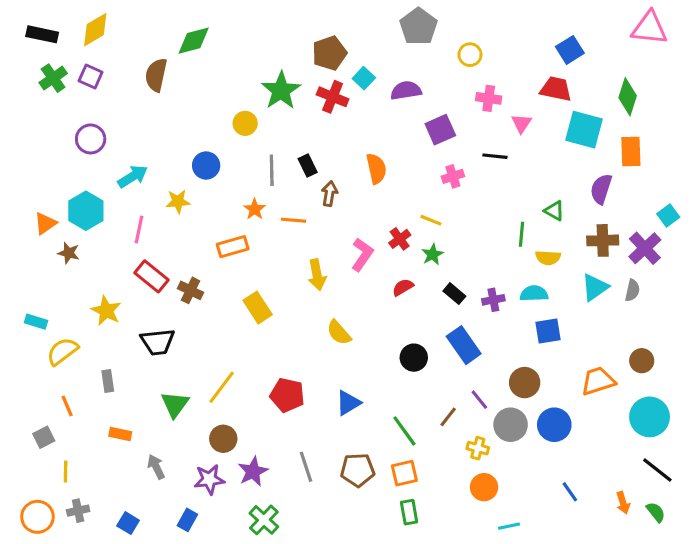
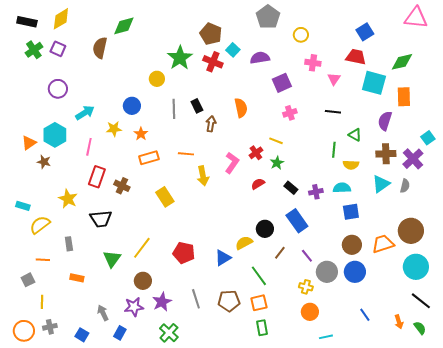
brown pentagon: (329, 53) -> (211, 34), turned -30
green diamond: (628, 97) -> (402, 62), turned 60
black line: (495, 156) -> (333, 112), moved
orange star: (255, 209) -> (141, 134), moved
orange line: (294, 220) -> (186, 154), moved
red rectangle: (151, 276) -> (97, 177), turned 70
yellow semicircle: (339, 333) -> (244, 243), moved, turned 102
brown circle: (642, 361) -> (411, 231), size x1.6
brown circle: (525, 383) -> (352, 245), moved
orange line: (67, 406) -> (43, 260), turned -64
brown line: (448, 417) -> (280, 253), moved
gray arrow: (156, 467) -> (103, 313), moved

